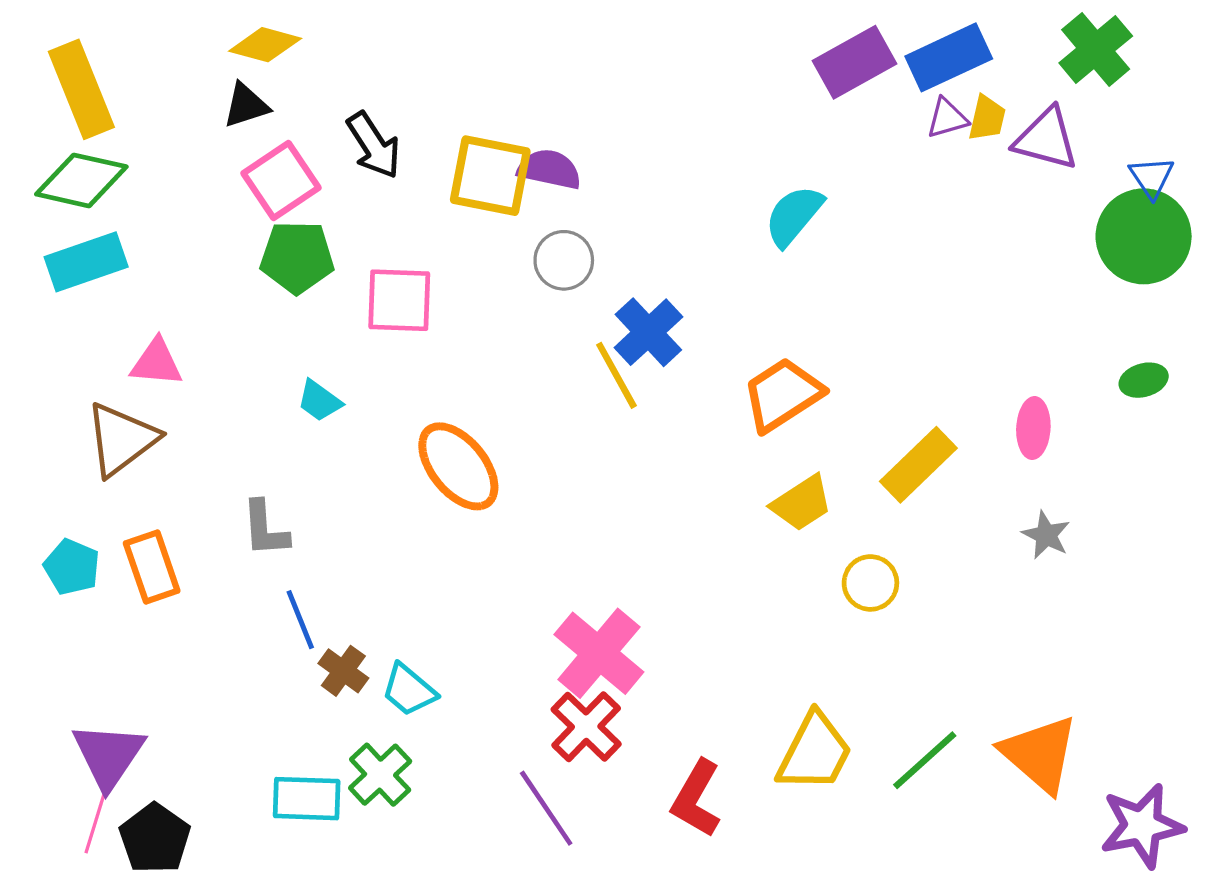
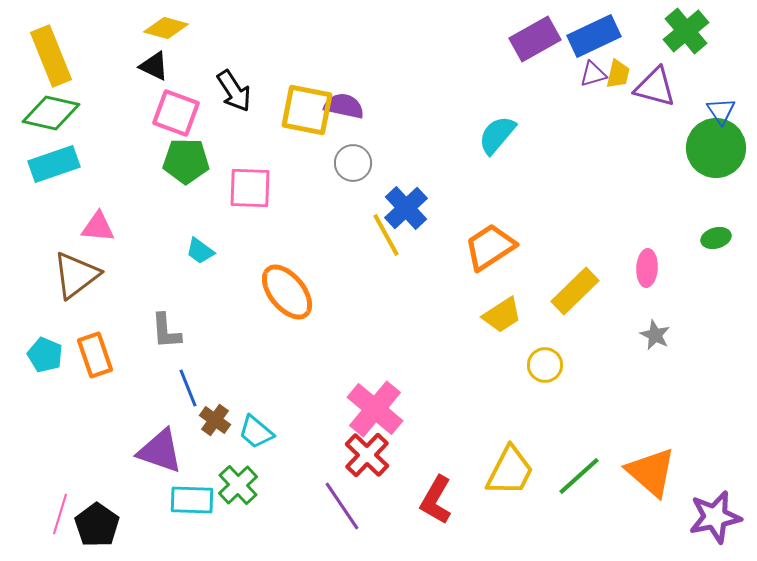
black triangle: (246, 105) -> (154, 66), turned 44
pink square: (281, 180) -> (176, 113), turned -36
purple triangle: (109, 755) -> (160, 451), moved, turned -45

